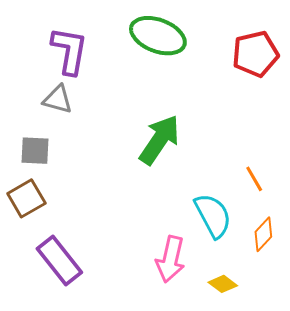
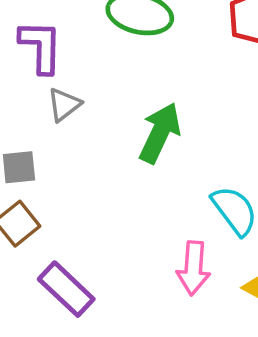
gray triangle: (58, 99) -> (64, 105), moved, turned -44

